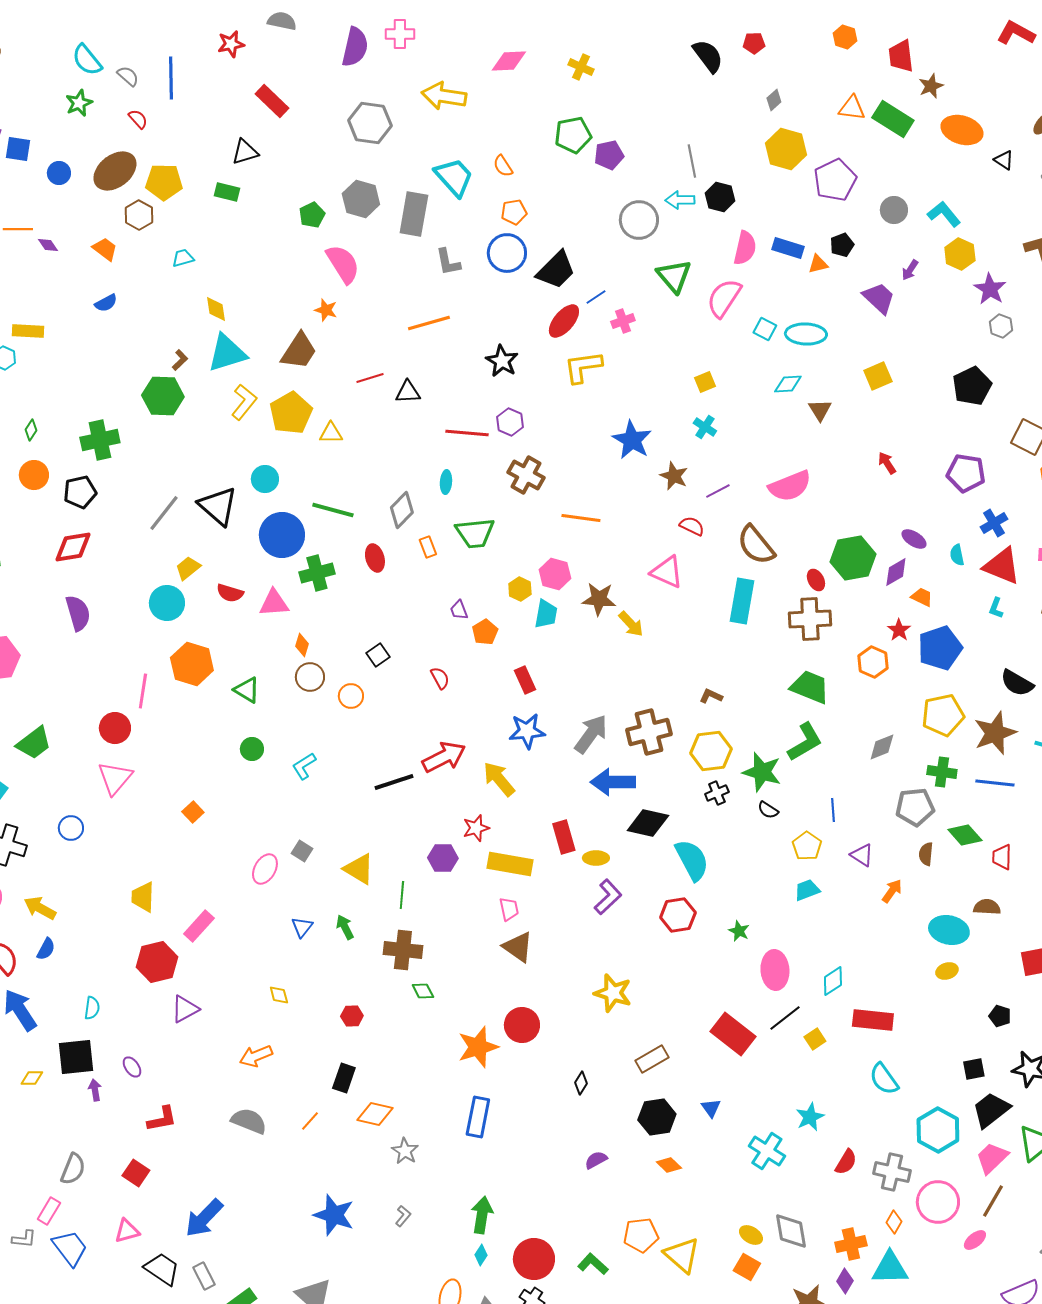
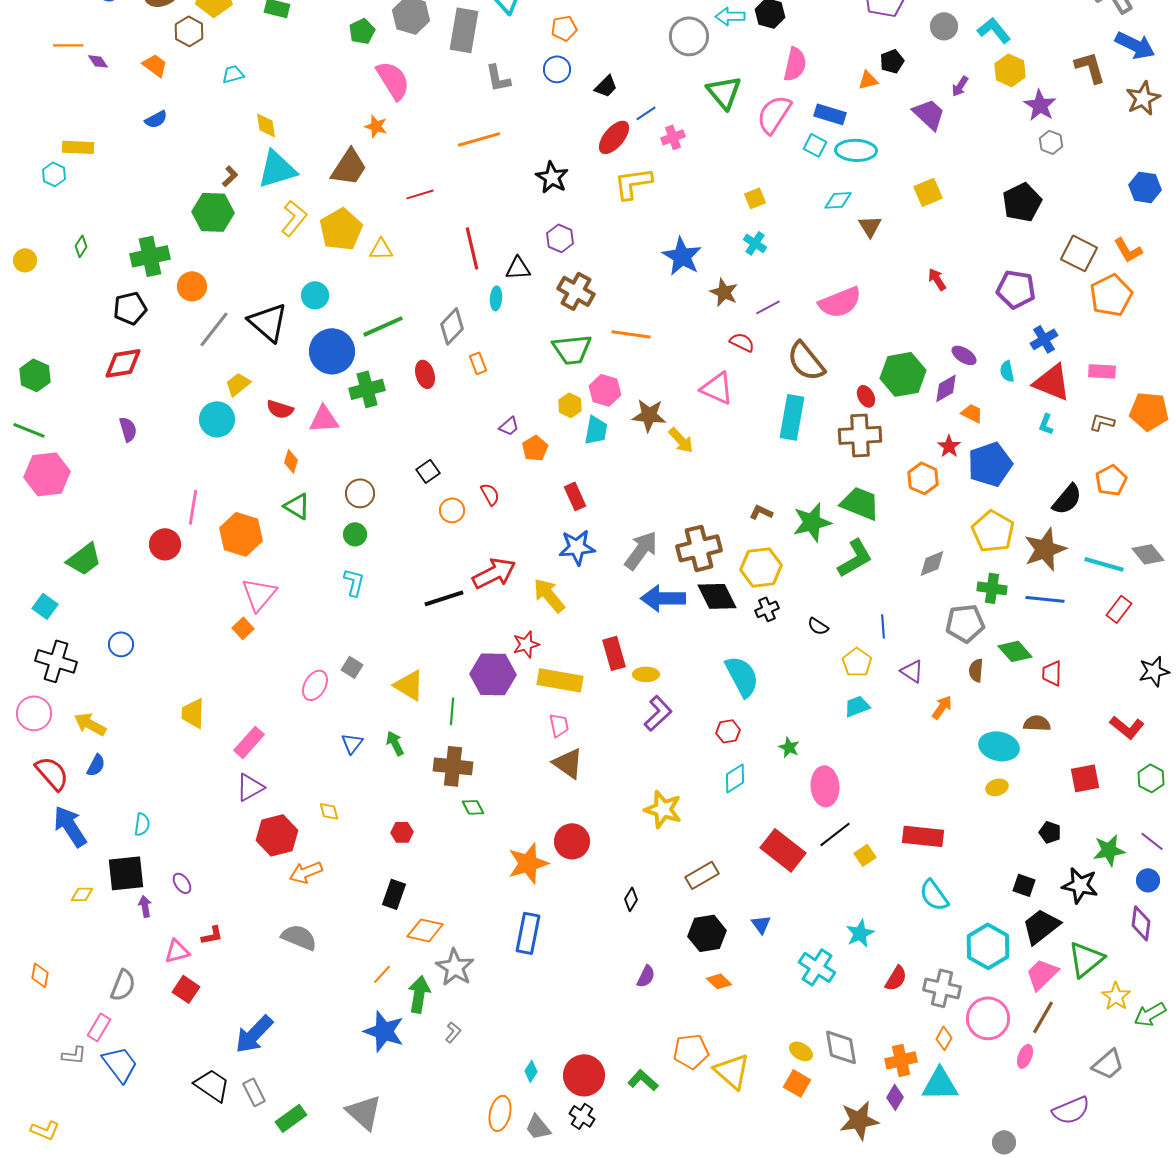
blue rectangle: (788, 248) -> (830, 114), moved
blue circle: (507, 253) -> (557, 69), size x0.7
black trapezoid: (556, 270) -> (606, 86), size x0.6
black triangle: (408, 392) -> (518, 268), moved
red line: (467, 433) -> (472, 248), moved, turned 72
orange circle: (34, 475) -> (192, 286), moved
green line: (333, 510) -> (383, 326), turned -39
green trapezoid: (475, 533) -> (572, 349), moved
purple trapezoid: (459, 610) -> (509, 426), turned -110
purple semicircle: (78, 613) -> (128, 429), size x0.7
orange diamond: (302, 645) -> (291, 461), moved
orange hexagon: (192, 664) -> (241, 534), moved
black semicircle: (1017, 683) -> (1067, 499), turned -80
orange circle: (351, 696) -> (452, 510), moved
yellow pentagon: (943, 715) -> (993, 531), turned -30
green circle: (252, 749) -> (355, 534), moved
cyan L-shape: (304, 766) -> (354, 582), turned 136
green star: (762, 772) -> (812, 522), moved, turned -30
pink triangle: (115, 778) -> (259, 594), moved
black diamond: (648, 823) -> (717, 596), moved, turned 51
purple hexagon: (443, 858) -> (493, 674), size x1.5
red hexagon: (678, 915) -> (728, 731), size x0.7
red hexagon: (157, 962) -> (277, 835), moved
cyan diamond: (833, 981) -> (735, 778), moved
purple triangle: (185, 1009) -> (250, 787), moved
black square: (974, 1069) -> (1024, 885), turned 30
red L-shape: (162, 1119) -> (212, 935), size x0.7
orange line: (310, 1121) -> (382, 974), moved
gray star: (405, 1151) -> (455, 967), size x1.4
purple semicircle: (596, 1160) -> (646, 976), turned 145
green arrow: (482, 1215) -> (419, 994), moved
pink triangle: (127, 1231) -> (177, 951), moved
pink ellipse: (975, 1240) -> (1025, 1056), turned -30

